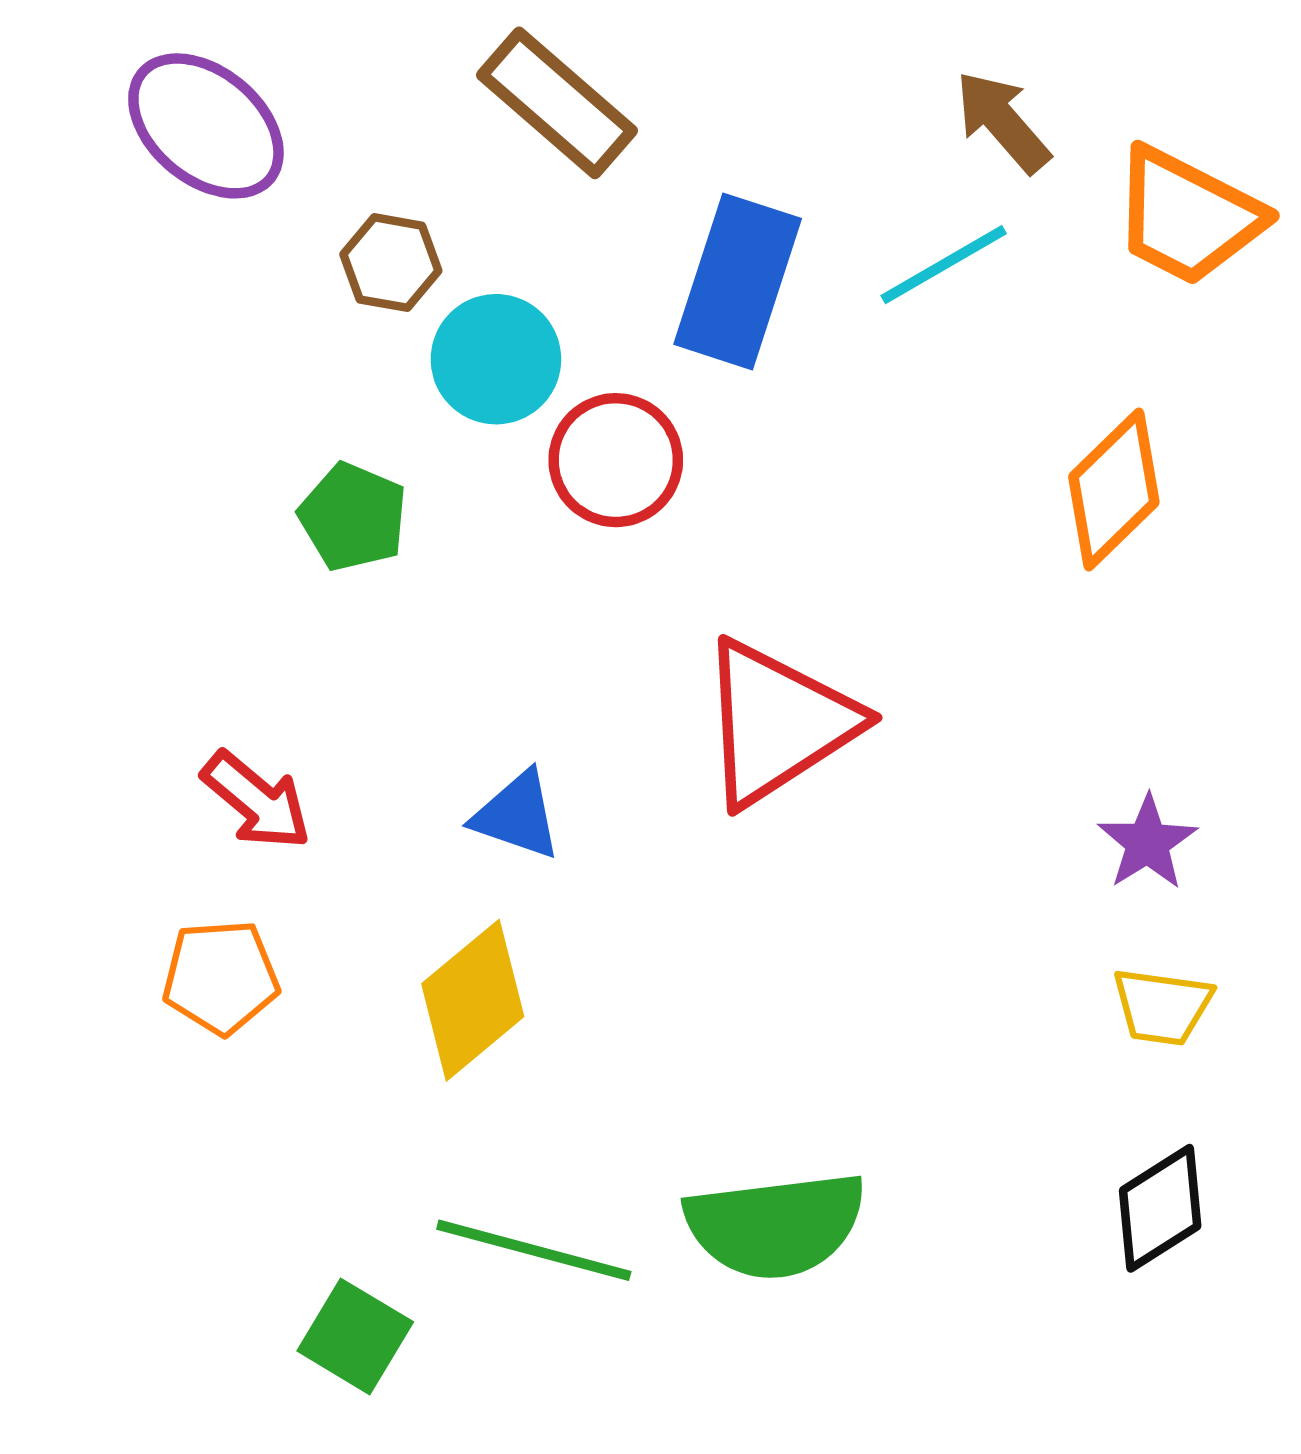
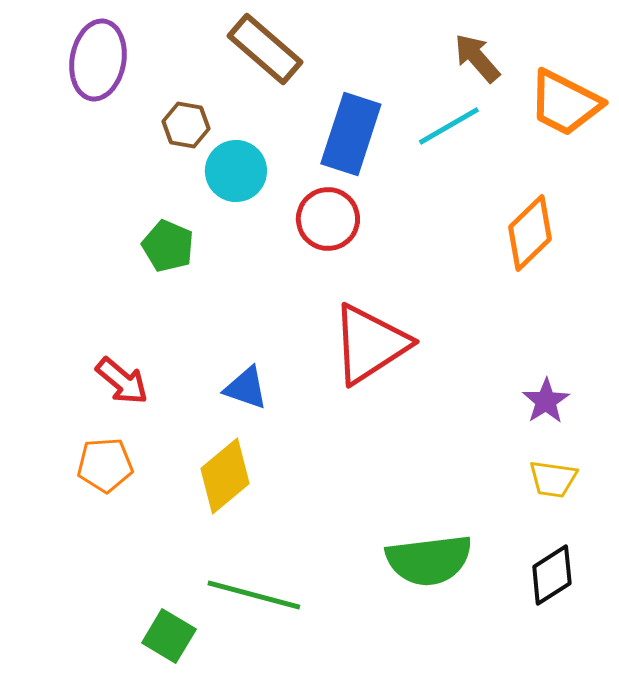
purple ellipse: (206, 126) -> (98, 60), turned 60
red circle: (616, 460) -> (328, 219), moved
green semicircle: (775, 1225) -> (429, 560), moved

